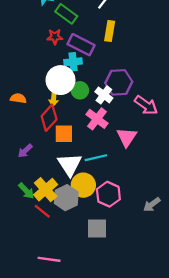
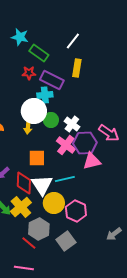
purple hexagon: (119, 82) -> (85, 143), moved
red diamond: (49, 118) -> (24, 183), moved, turned -40
pink triangle: (127, 137) -> (92, 161), turned 42
gray hexagon: (66, 198) -> (39, 229), moved
gray arrow: (152, 204) -> (114, 234), moved
red line: (42, 211) -> (29, 243), moved
gray square: (97, 228) -> (66, 241), turned -36

